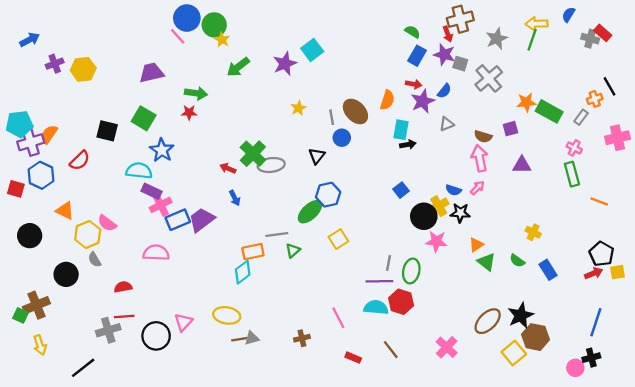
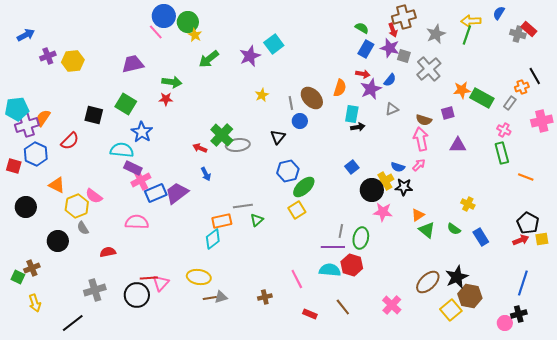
green ellipse: (310, 212) -> (304, 187), moved
brown cross: (36, 305) -> (32, 268), size x0.7
red line: (124, 317) -> (149, 278), moved

